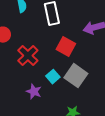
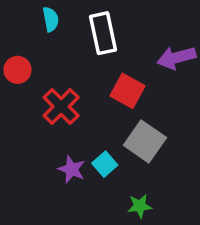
cyan square: (53, 77) -> (105, 164), moved

